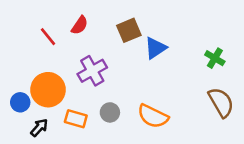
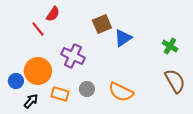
red semicircle: (80, 25) -> (53, 14), moved
purple cross: (92, 71) -> (73, 56), turned -35

